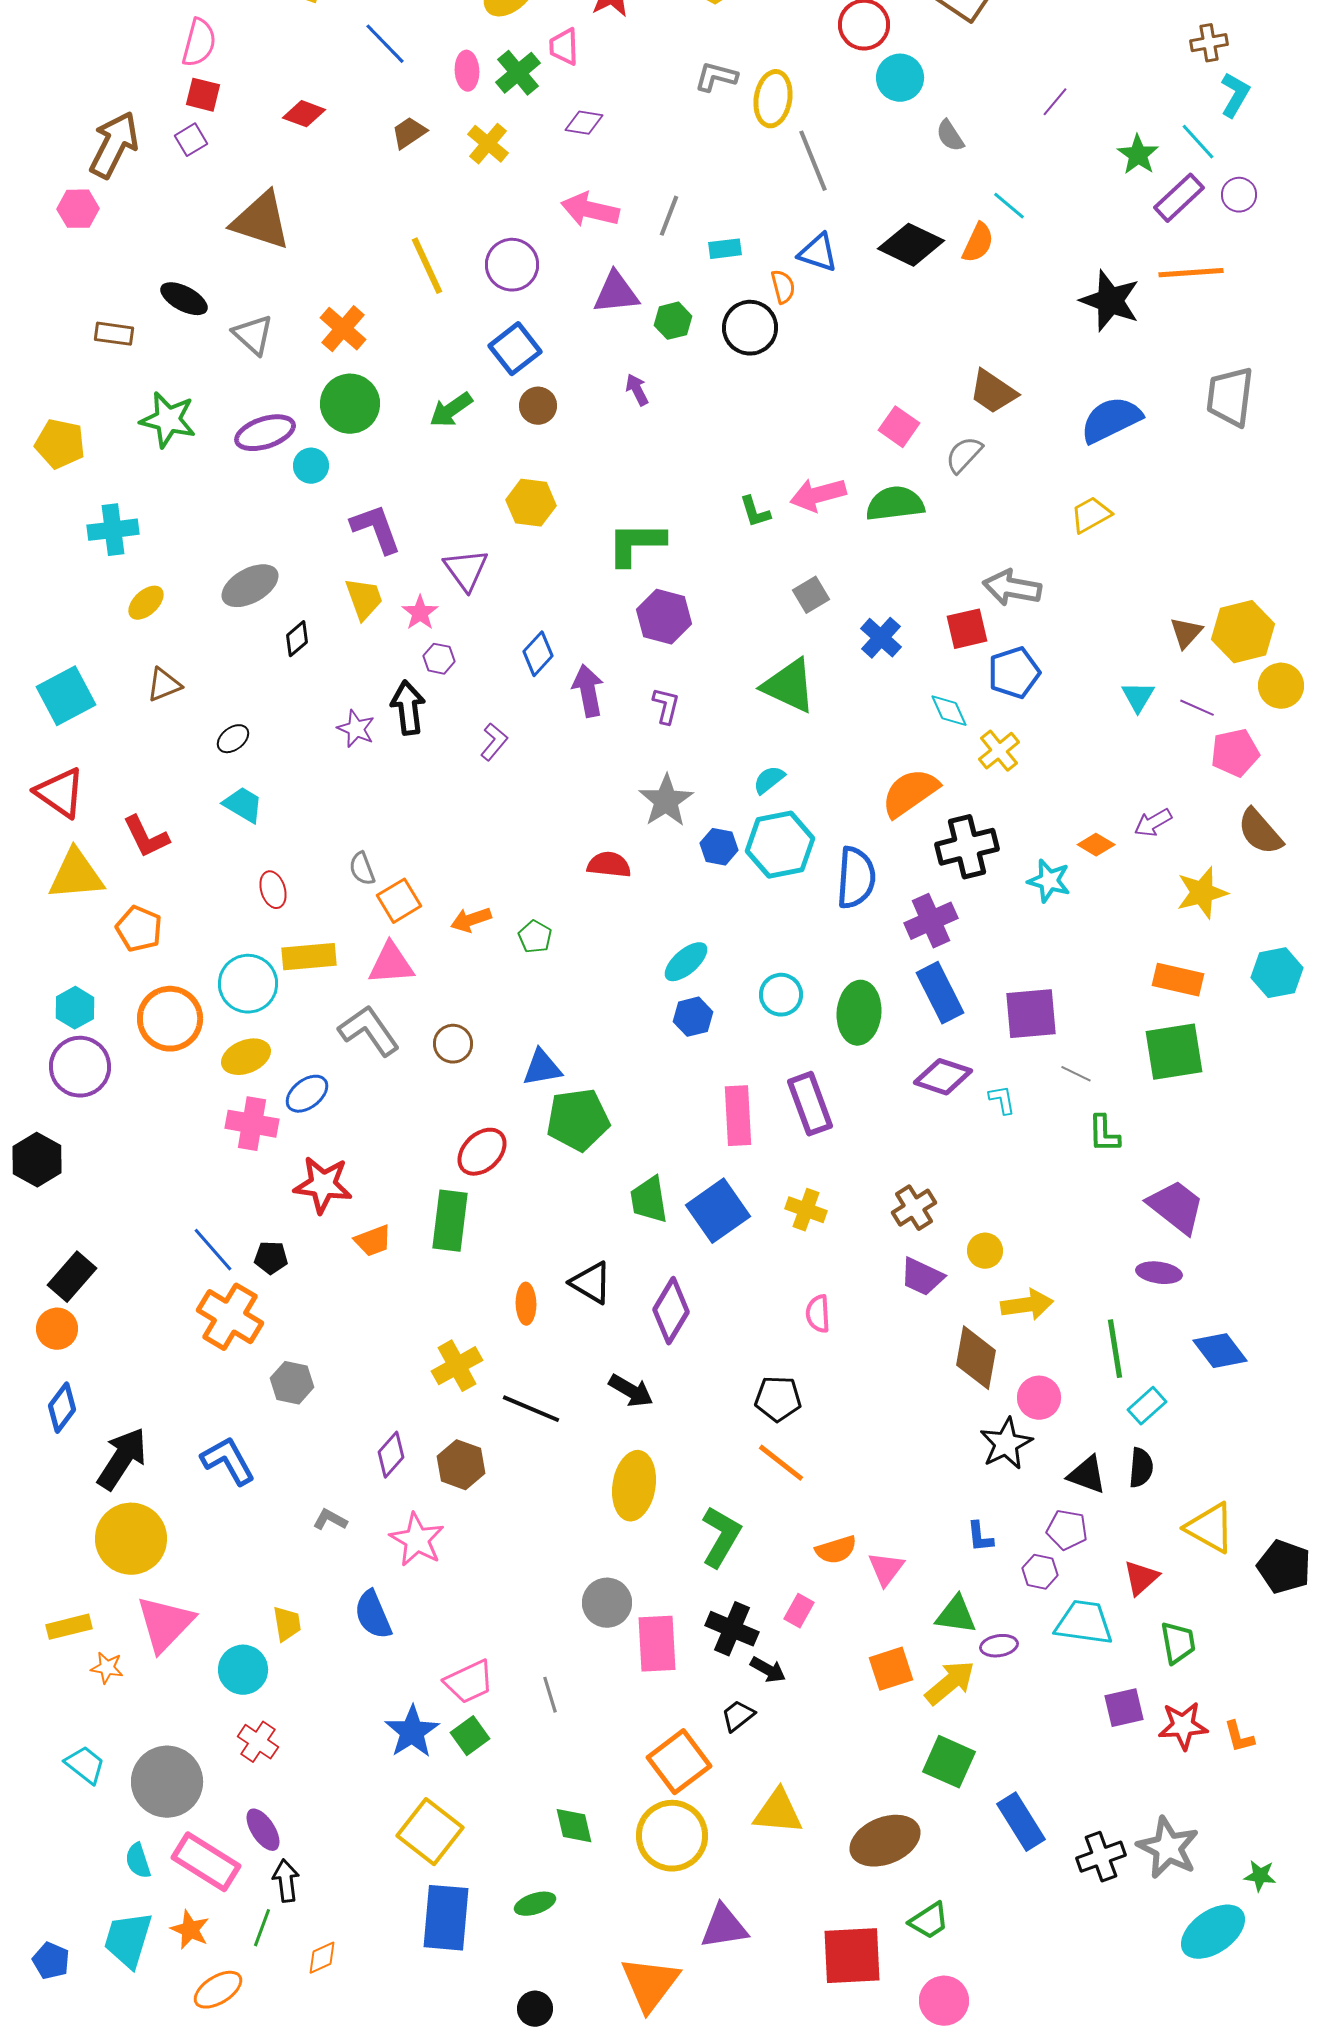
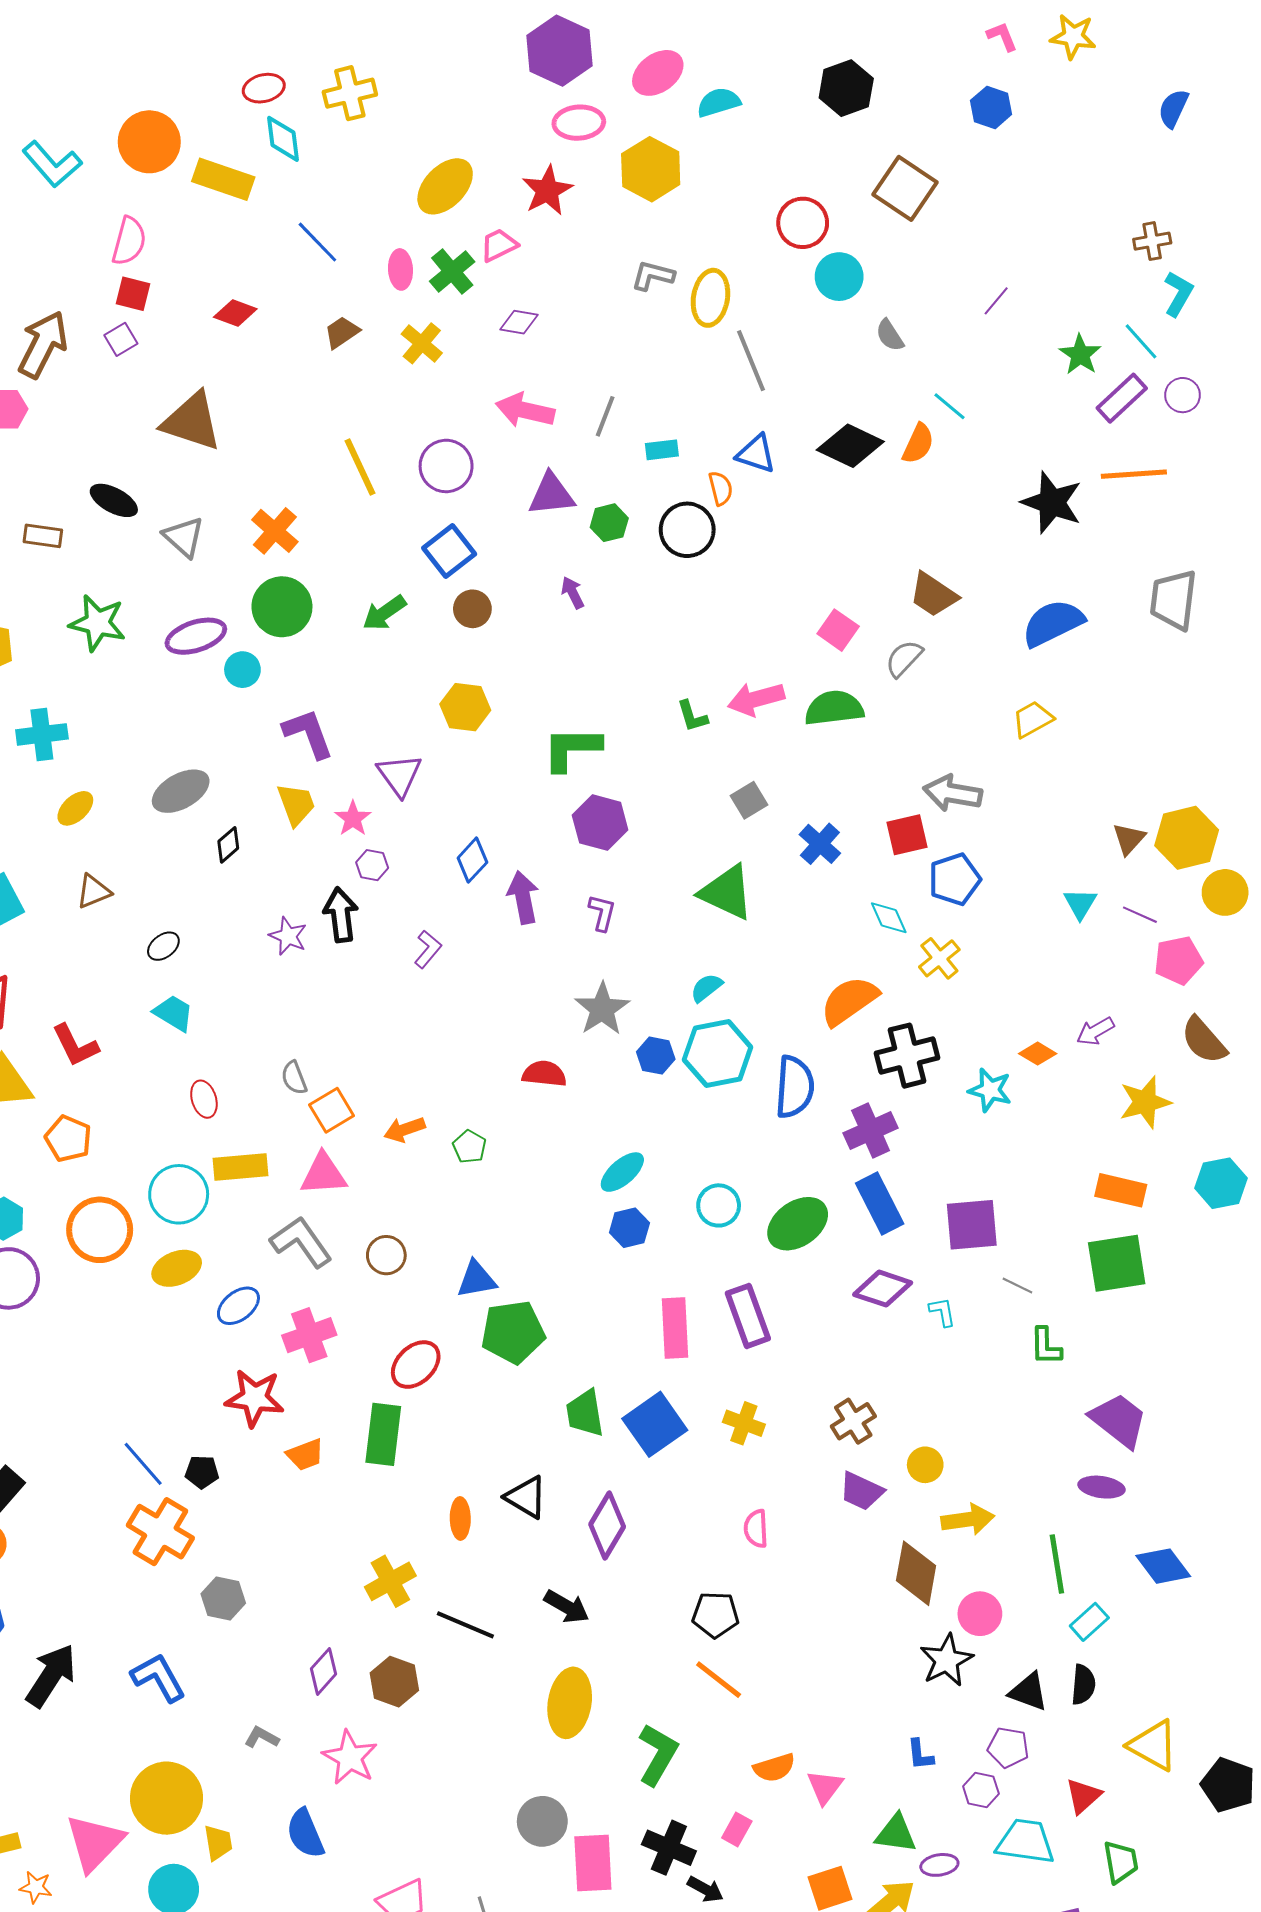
pink trapezoid: (564, 47) -> (499, 245), turned 66
green ellipse: (859, 1013) -> (798, 1224), turned 50
pink cross: (252, 1124) -> (309, 1335), moved, turned -30
yellow circle: (131, 1539) -> (166, 1798), moved

